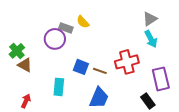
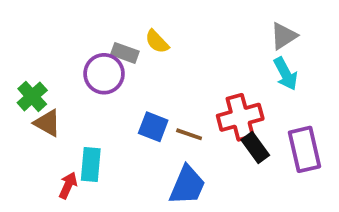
cyan rectangle: (59, 87) -> (91, 165), moved
red arrow: (26, 101) -> (68, 185), moved
black rectangle: (148, 101) -> (255, 148), moved

